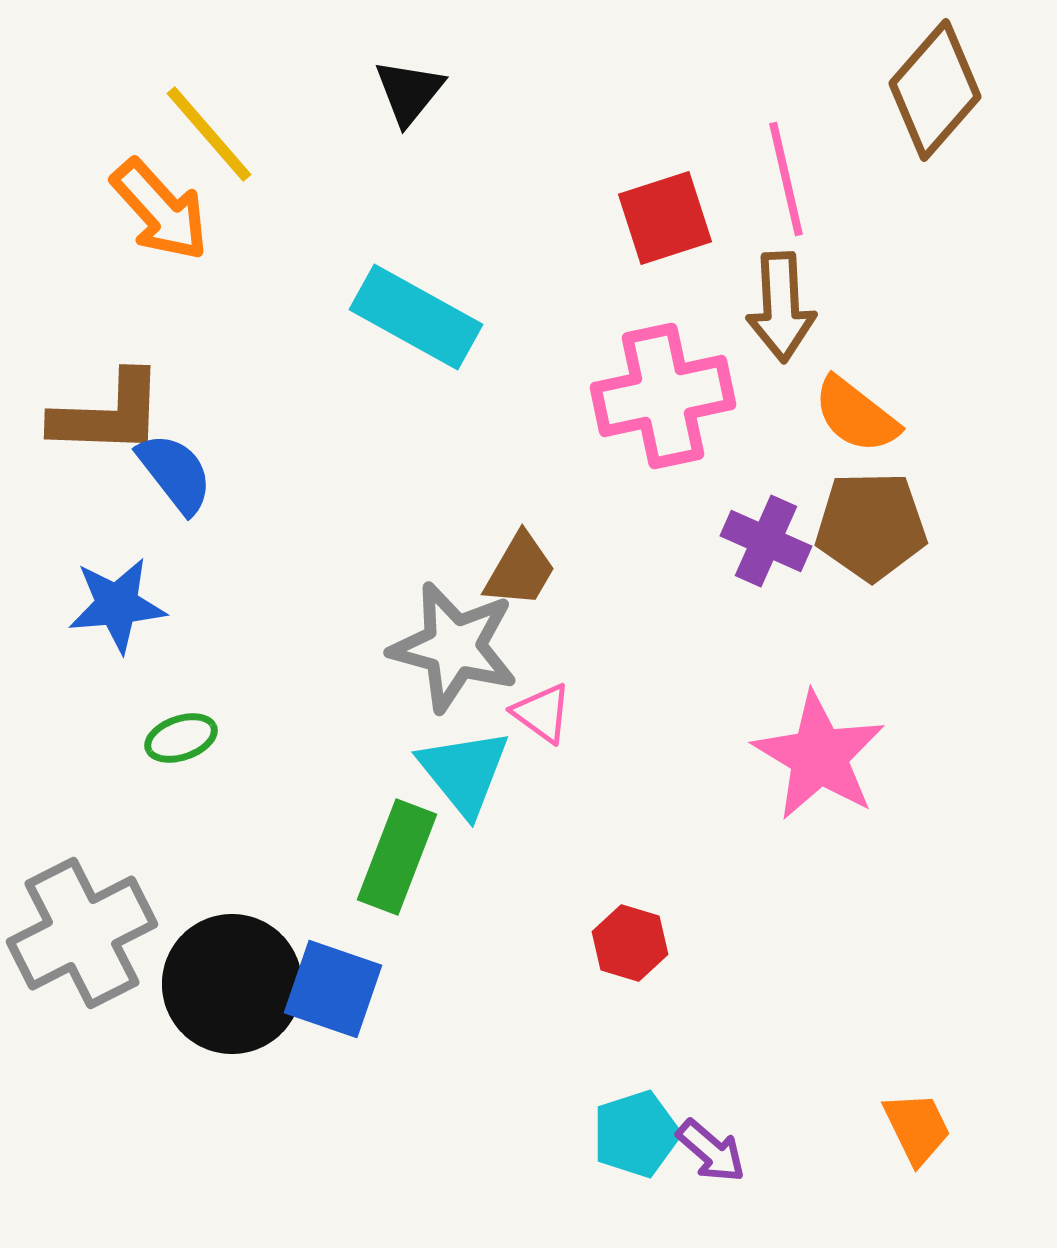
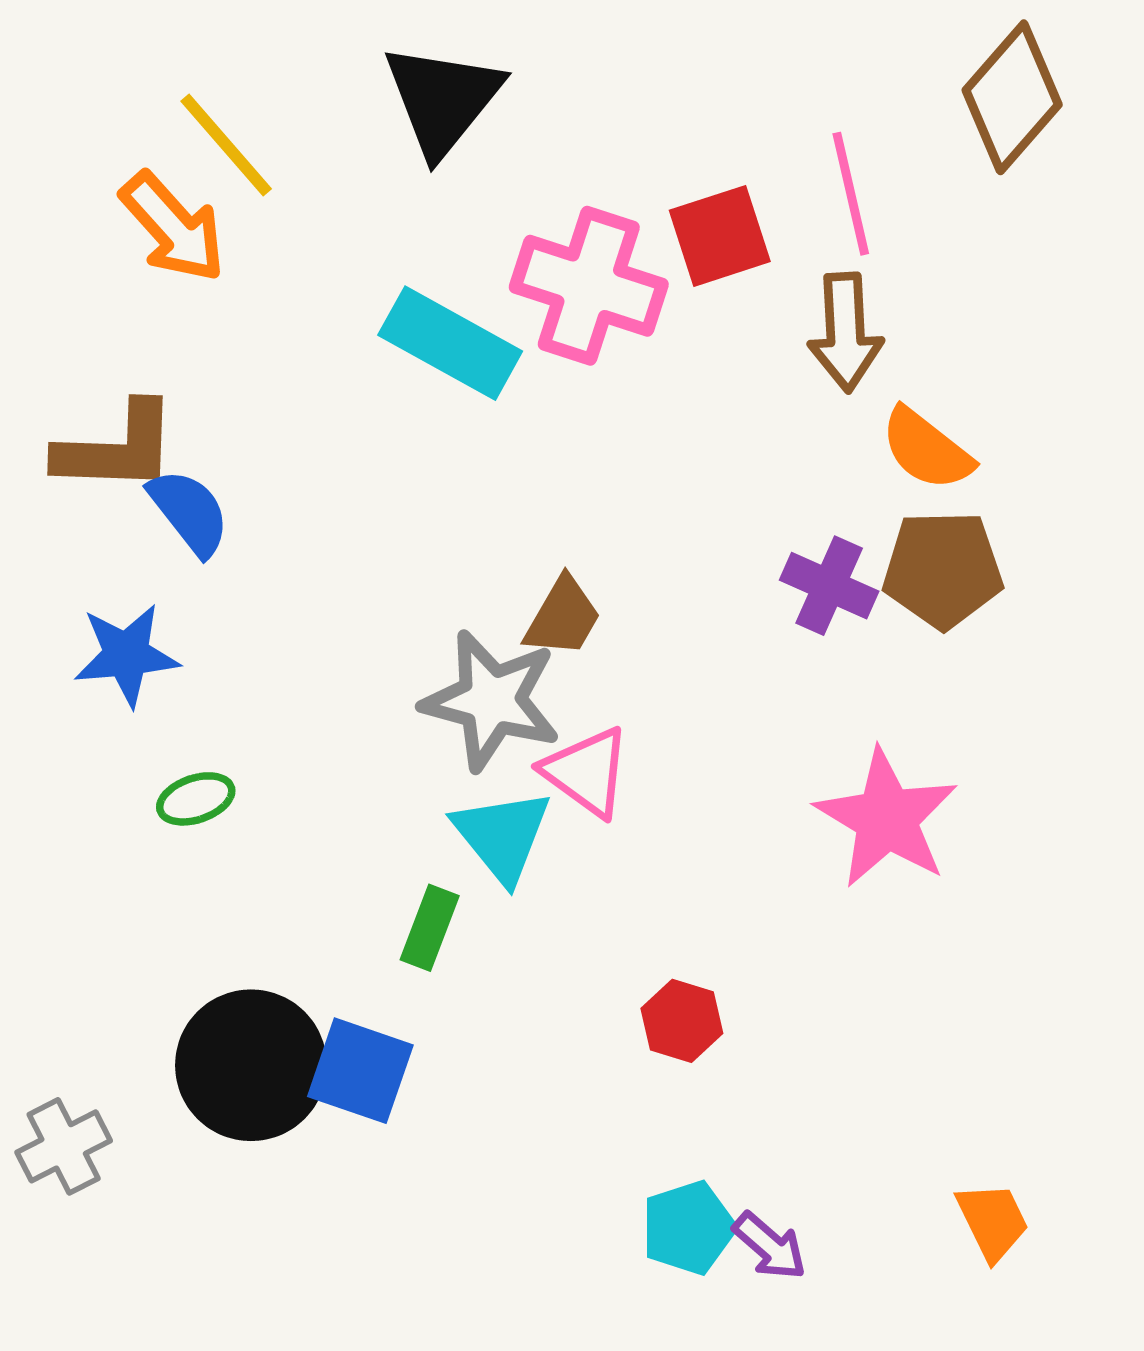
black triangle: (409, 92) -> (443, 100), size x1.6
pink cross: (663, 396) -> (589, 286), moved, turned 30
pink triangle: (542, 713) -> (587, 772), size x1.4
green rectangle: (397, 857) -> (430, 928), size x0.7
gray cross: (82, 933) -> (64, 1146), moved, size x0.6

